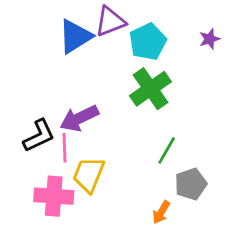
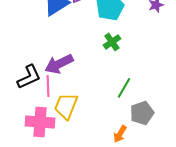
green cross: (150, 89) -> (112, 42), size x0.6

